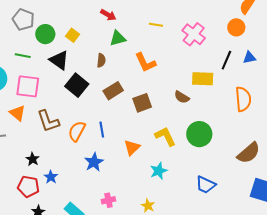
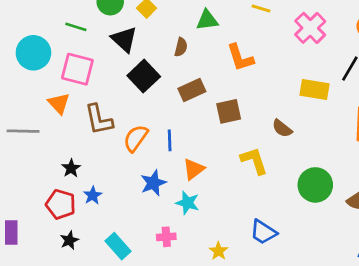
brown semicircle: (182, 97) -> (282, 128), moved
green circle: (199, 134) -> (315, 185), moved
orange triangle: (132, 148) -> (194, 169), moved
cyan star: (159, 171) -> (187, 203), moved, turned 30
blue trapezoid: (206, 185) -> (263, 232), moved

